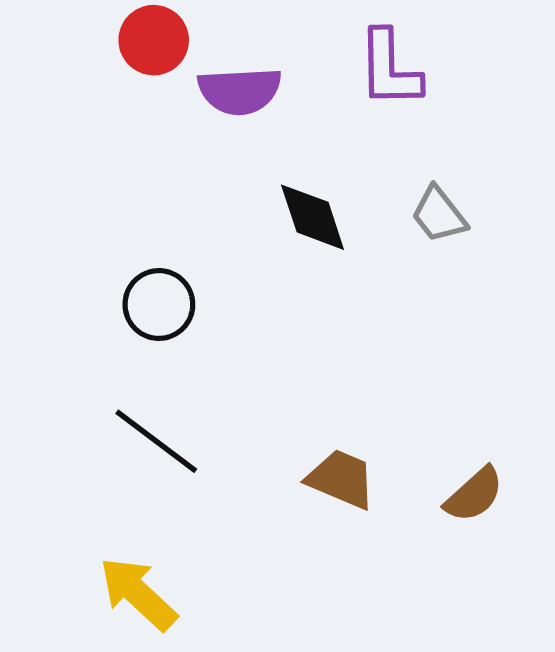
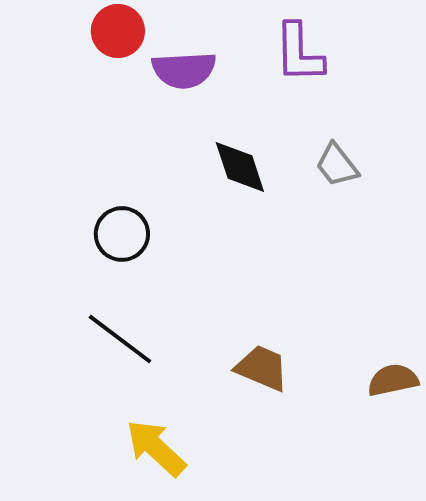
brown semicircle: (474, 495) -> (393, 380), moved, turned -150
yellow arrow: (138, 594) -> (156, 448), moved

